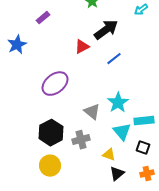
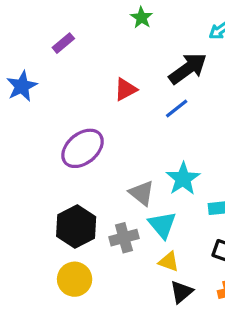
black arrow: (106, 30) -> (188, 69), moved
cyan triangle: (122, 132) -> (162, 225), moved

